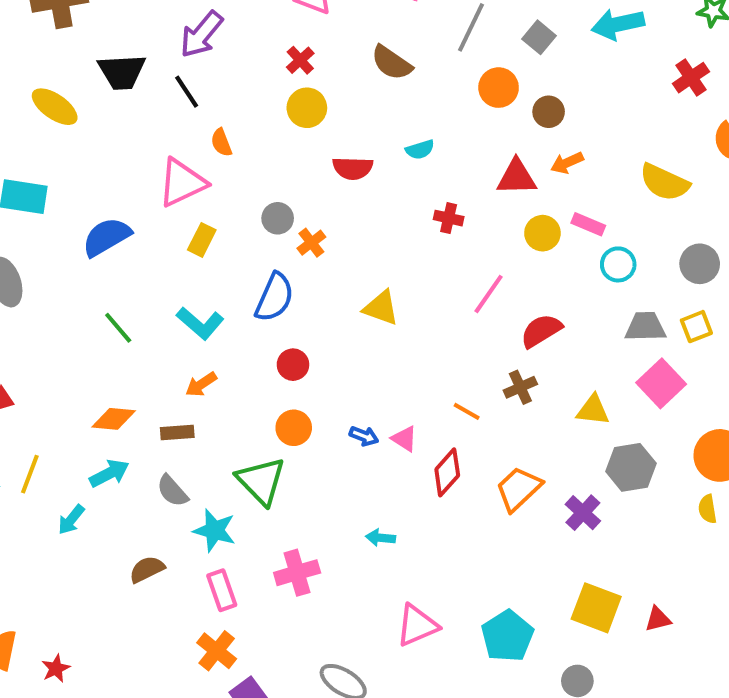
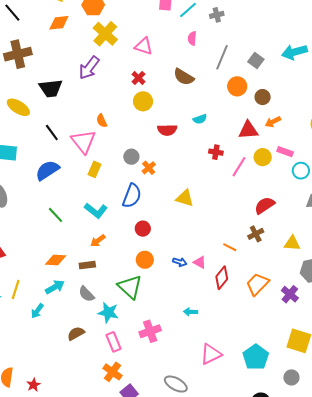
black line: (187, 92) -> (52, 132), moved
pink triangle: (182, 183) -> (83, 142), turned -40
pink line: (489, 294) -> (239, 167), moved

